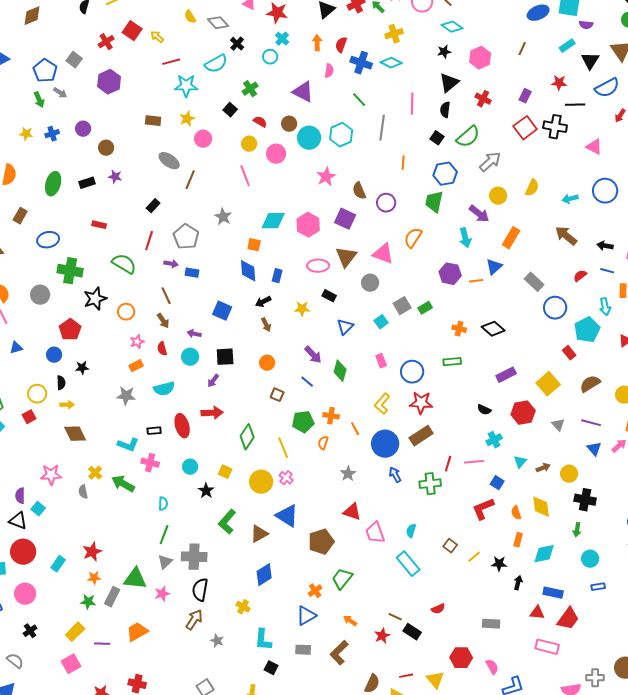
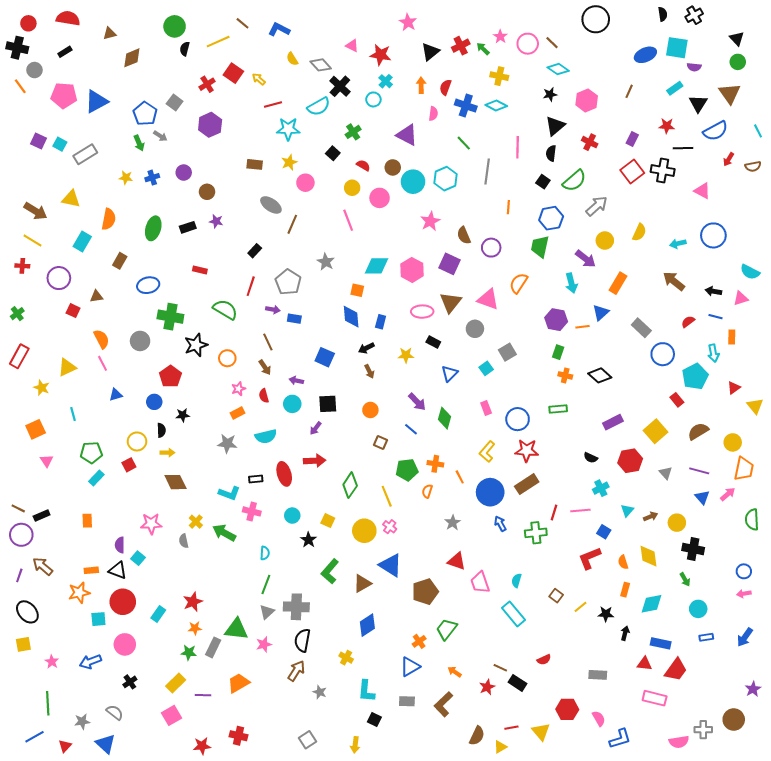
yellow cross: (394, 34) -> (499, 76), turned 30
black cross: (237, 44) -> (340, 86), size x1.5
green rectangle: (425, 308) -> (558, 352), moved, turned -40
green arrow: (577, 530) -> (685, 579), turned -40

